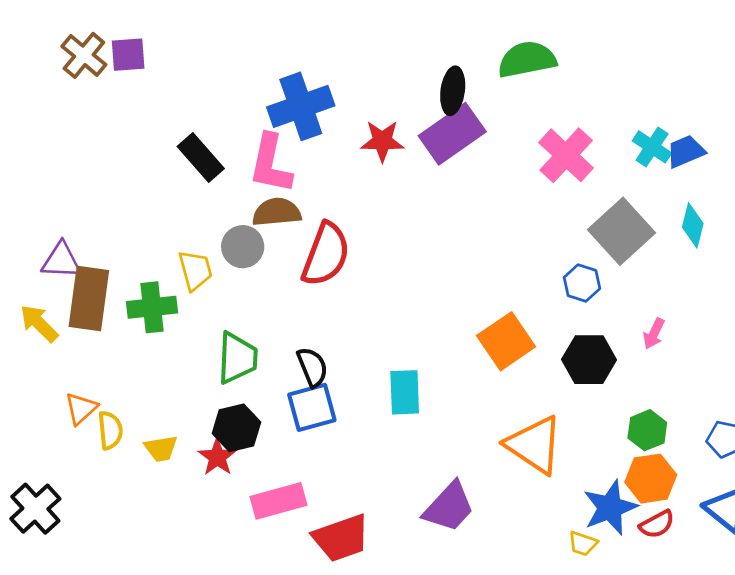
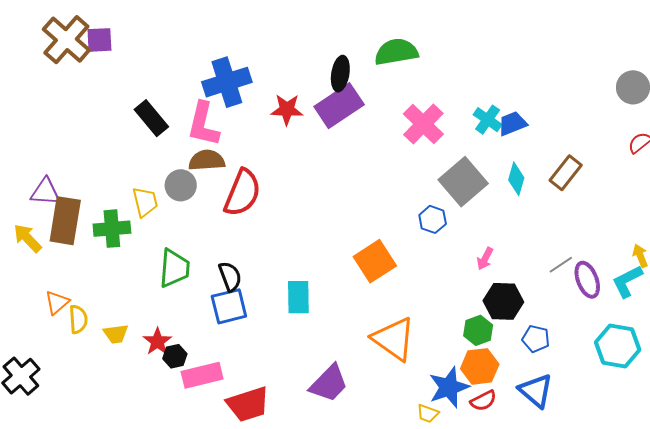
brown cross: (84, 55) -> (66, 40), size x1.4
black hexagon: (589, 360) -> (503, 301), moved
black hexagon: (236, 428) -> (175, 356), moved, size x0.7

